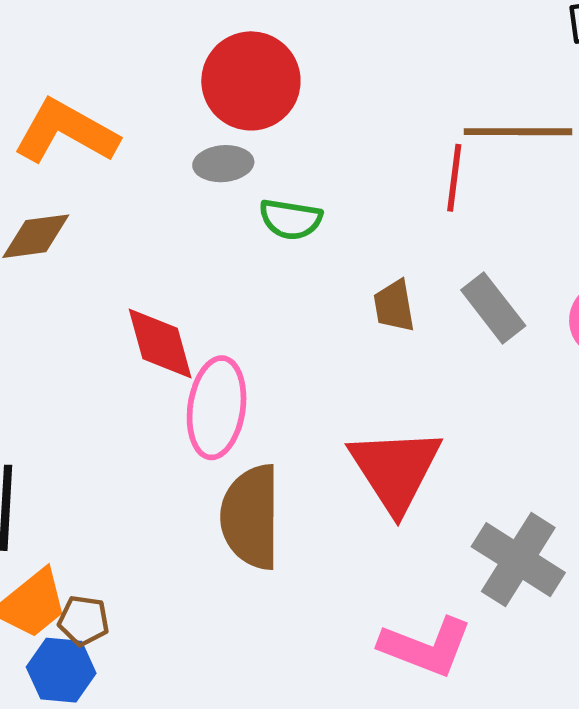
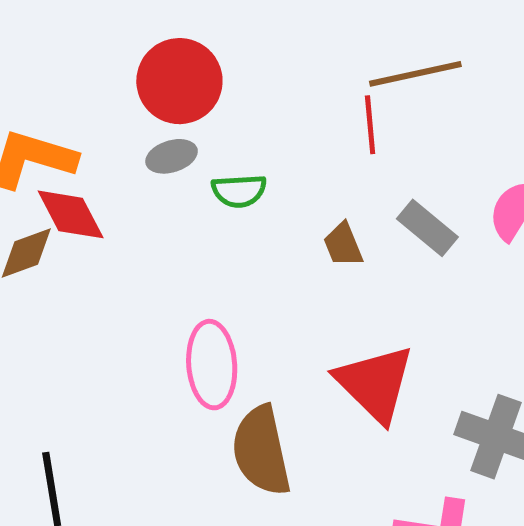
red diamond: (160, 343) -> (71, 214), moved

